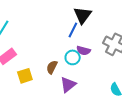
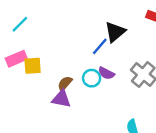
yellow square: (25, 76) -> (33, 66), moved
purple triangle: (68, 85) -> (61, 99), moved, turned 36

